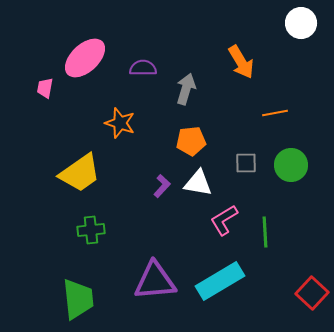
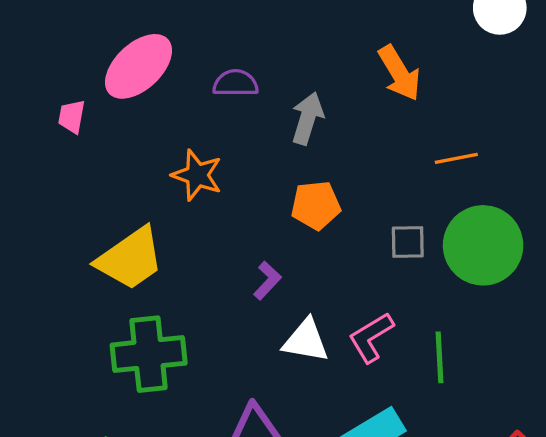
green circle: (291, 165) -> (483, 245), size x1.4
white triangle: (198, 183) -> (306, 341), moved
green cross: (91, 230) -> (149, 354), size x1.6

